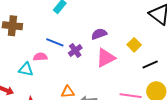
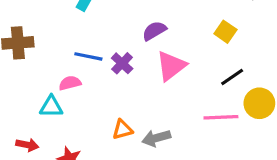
yellow square: (134, 45) -> (225, 32), moved
black line: (150, 65) -> (232, 77), moved

